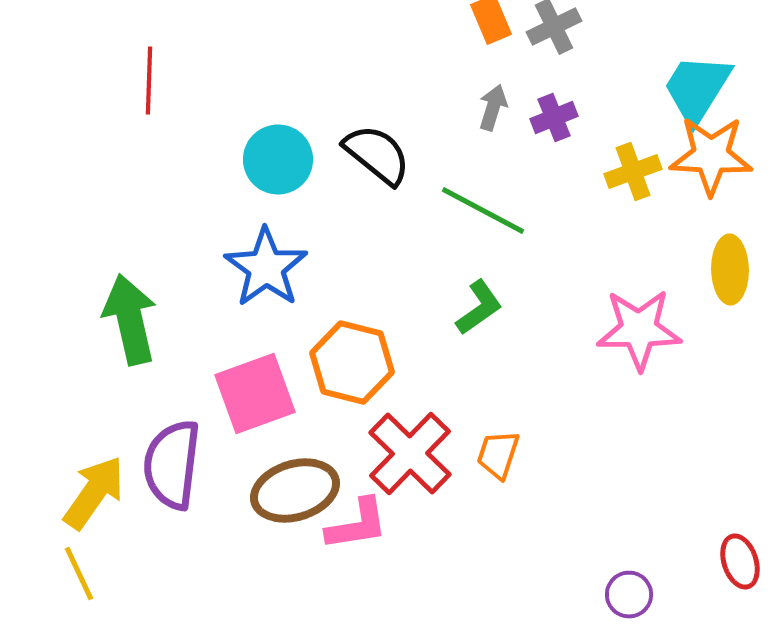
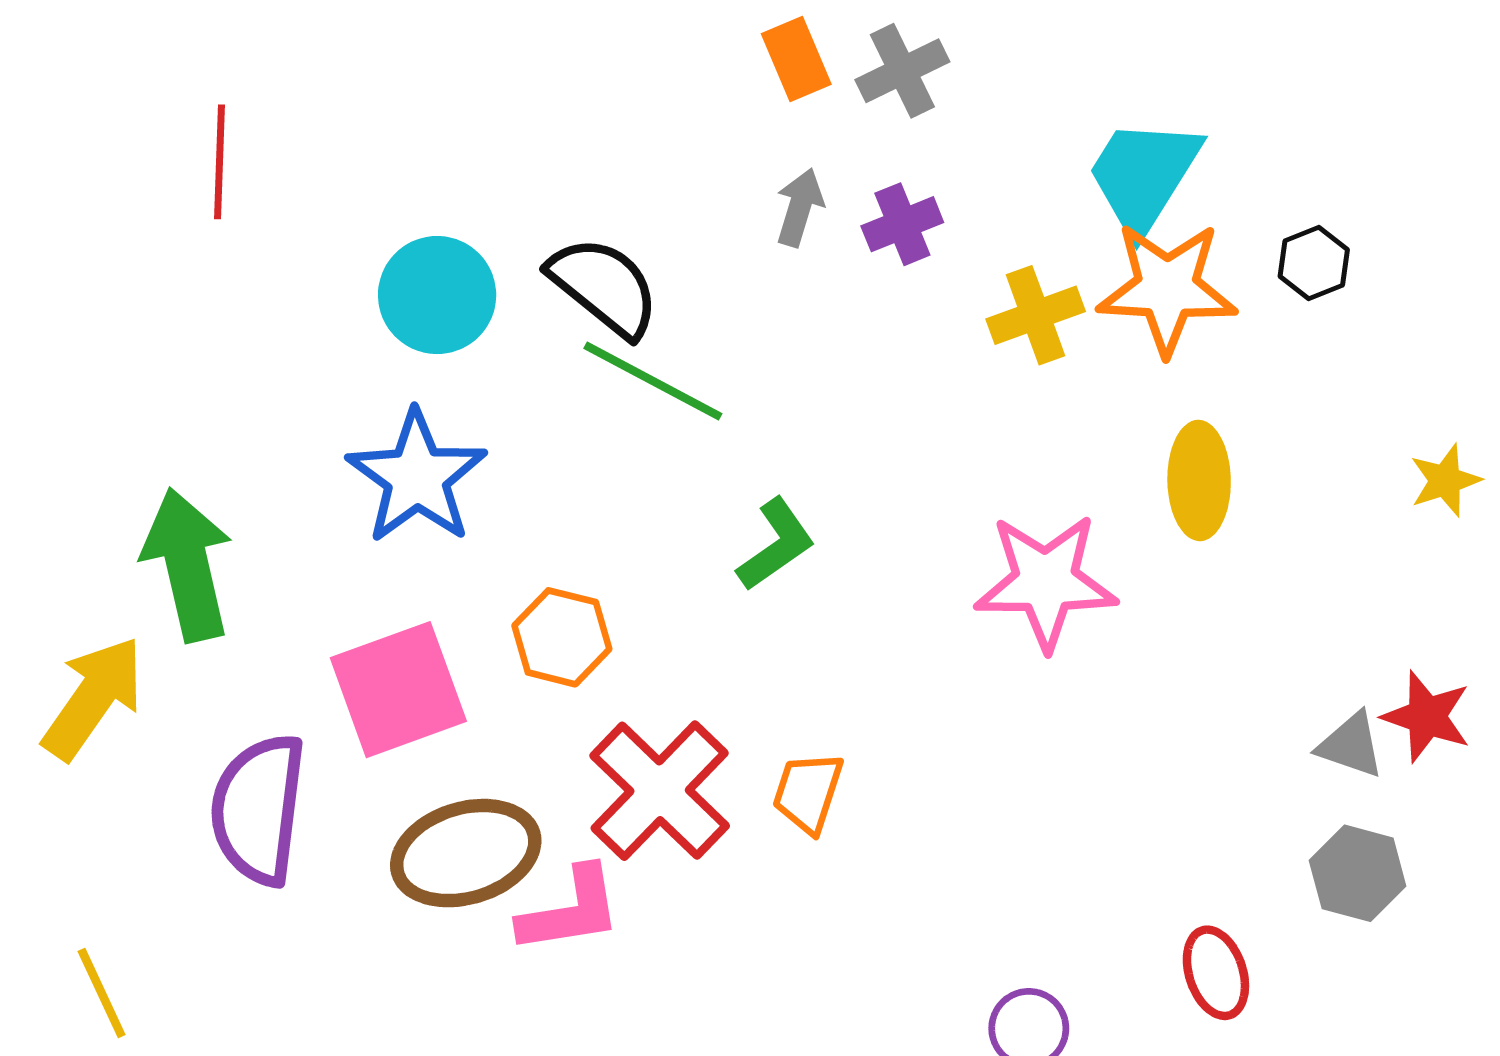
green line: (483, 210) -> (653, 381), moved
orange hexagon: (352, 362) -> (562, 637), size x0.7
yellow arrow: (94, 492) -> (93, 698), moved

